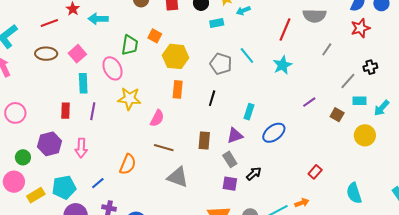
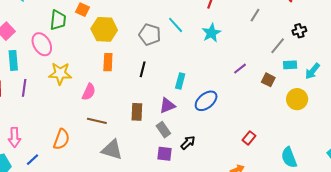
pink arrow: (81, 148) -> (14, 137), moved

